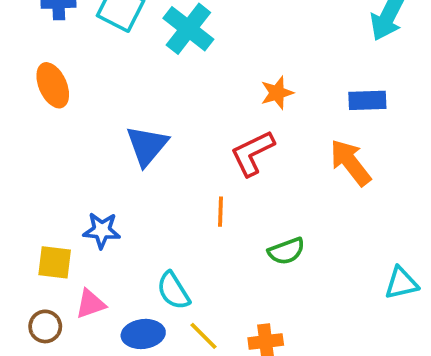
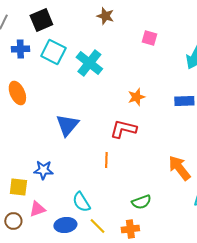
red L-shape: (252, 153) -> (123, 129), turned 40
orange arrow: (350, 163) -> (179, 168), moved
green semicircle: (286, 251) -> (141, 202), moved

